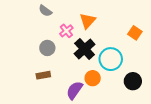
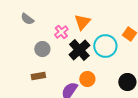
gray semicircle: (45, 11) -> (27, 19), moved
cyan circle: (111, 59) -> (105, 46), moved

